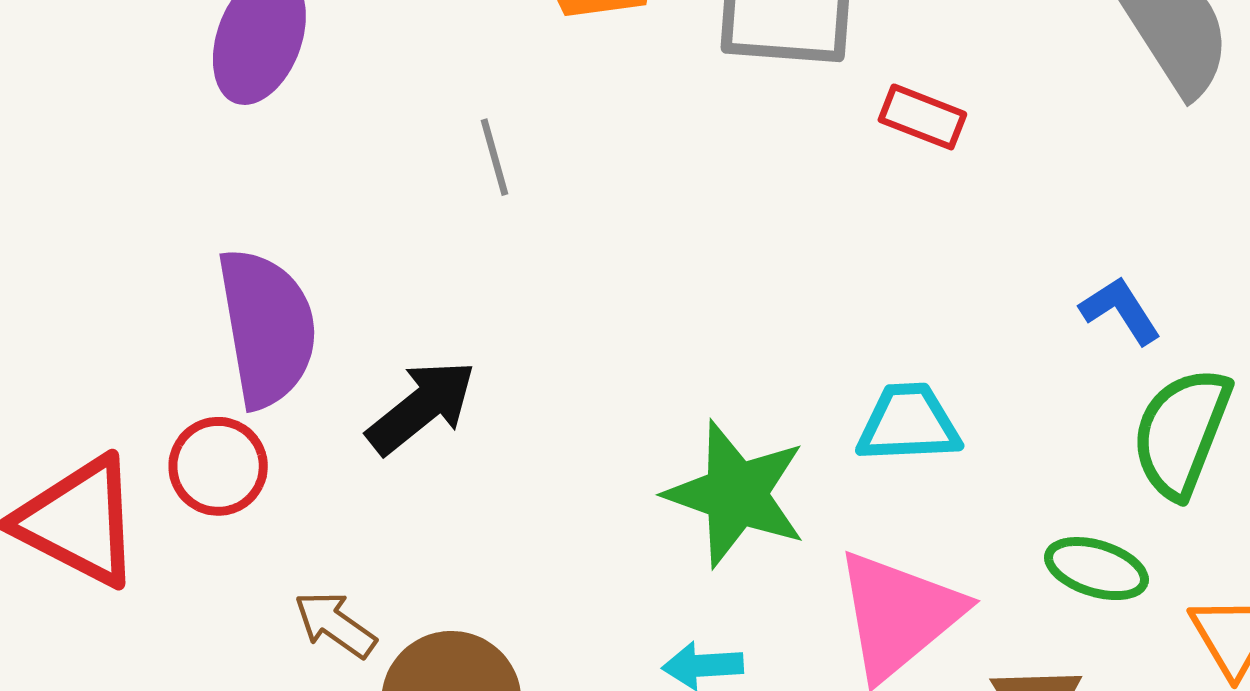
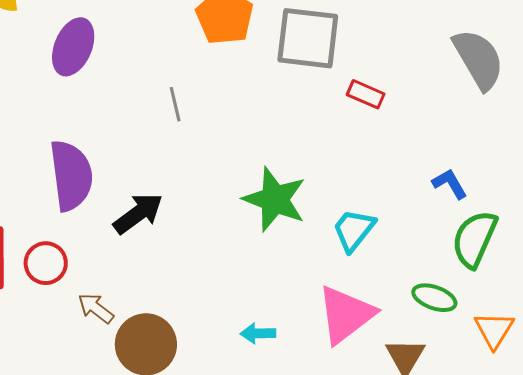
cyan trapezoid: (908, 423) -> (354, 230), turned -51
red circle: (218, 466) -> (46, 263), moved
green star: (736, 494) -> (275, 199), moved

